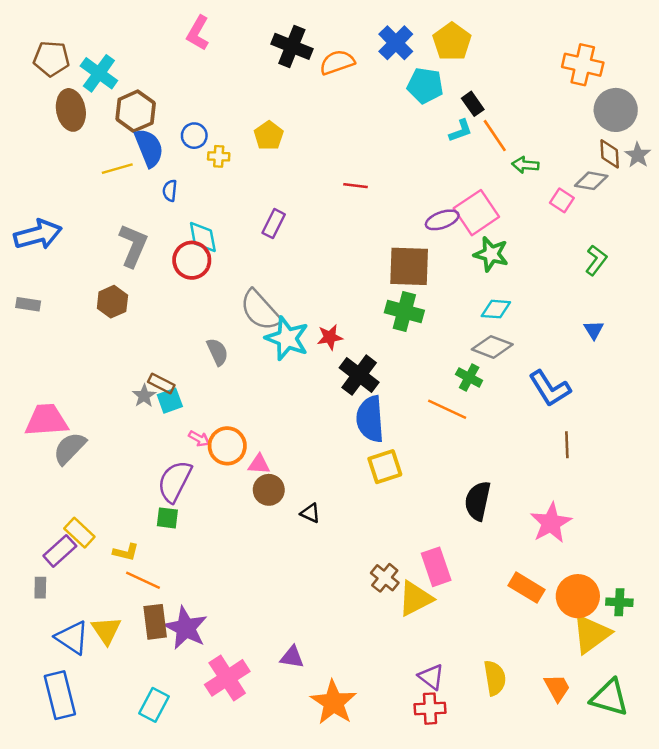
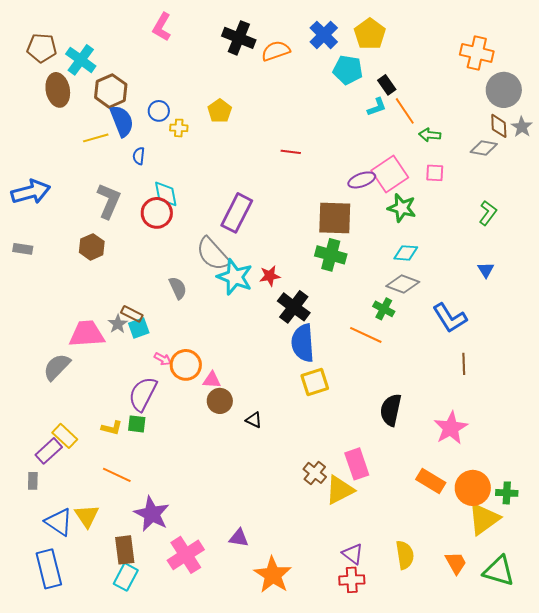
pink square: (562, 200) -> (435, 173), moved, turned -30
purple rectangle: (274, 224) -> (237, 213), moved, size x1.6
pink trapezoid: (46, 420) -> (87, 334), moved
yellow L-shape: (126, 552) -> (112, 428), moved
brown rectangle: (155, 622) -> (125, 550), moved

